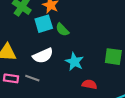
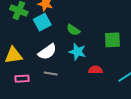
green semicircle: (62, 30) -> (73, 30), moved
gray line: (32, 78) -> (51, 74), moved

